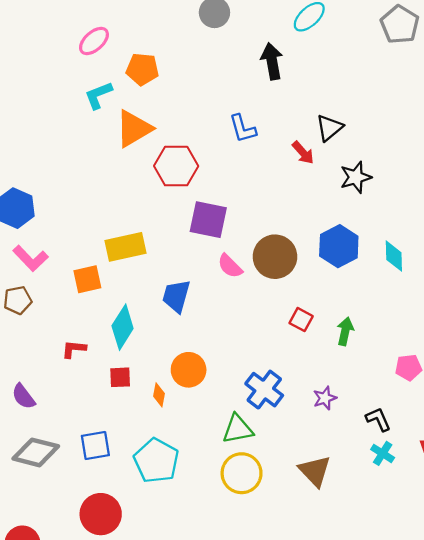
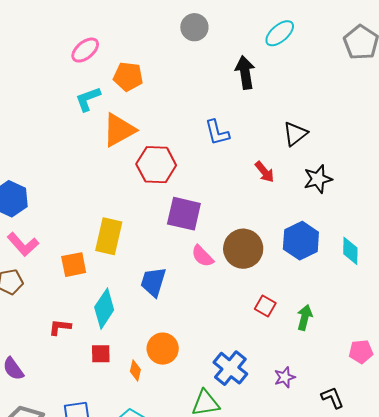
red arrow: (303, 153) -> (265, 172), moved
yellow rectangle: (125, 247) -> (109, 236), turned -66

